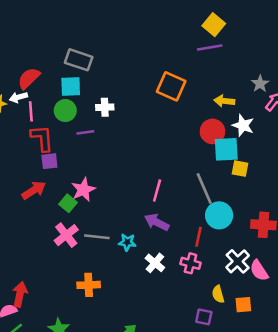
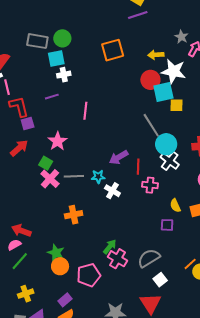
cyan square: (71, 86) -> (56, 59), moved
orange square: (171, 86) -> (113, 50), turned -30
green circle: (65, 111) -> (62, 38), moved
white star: (243, 125) -> (173, 71), size x1.4
pink line: (157, 190) -> (85, 111), moved
green square: (68, 203) -> (46, 163), moved
purple arrow: (157, 222) -> (119, 157), turned -48
red line: (198, 237) -> (138, 167), moved
white cross: (238, 261) -> (170, 161), moved
white cross: (155, 263) -> (112, 191), moved
red arrow: (20, 294) -> (21, 231), turned -72

